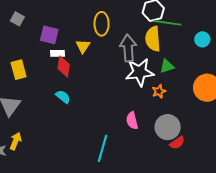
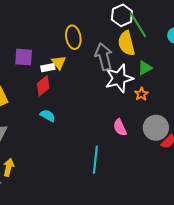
green line: (167, 23) -> (138, 25), turned 60
white rectangle: (58, 53) -> (48, 68), moved
red diamond: (64, 66) -> (43, 86), turned 50

